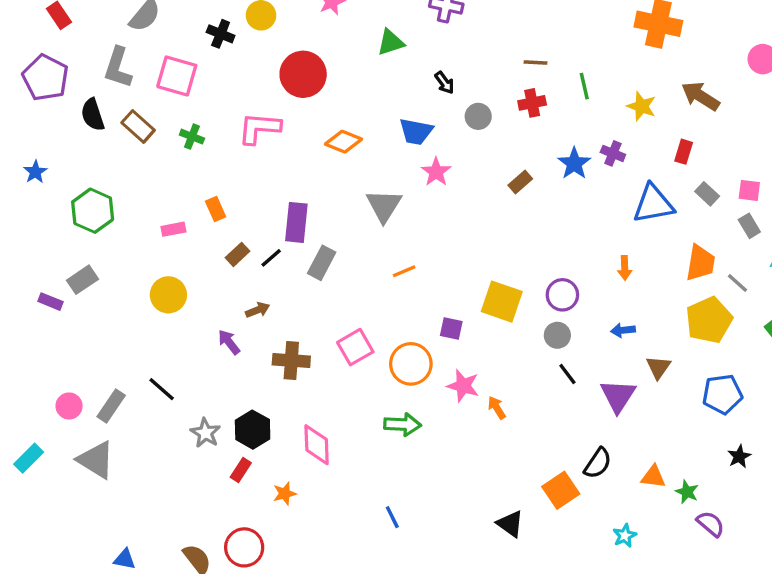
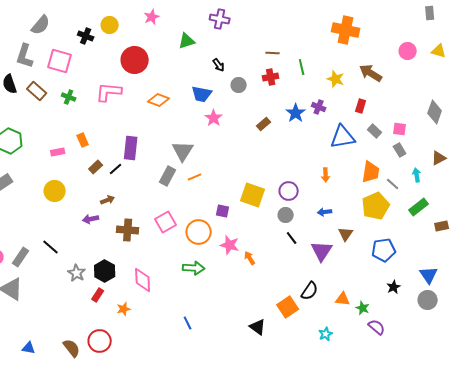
gray triangle: (384, 206) -> (183, 151), moved
gray rectangle: (322, 263) -> (168, 176), moved
purple arrow: (229, 342) -> (91, 219), turned -63

